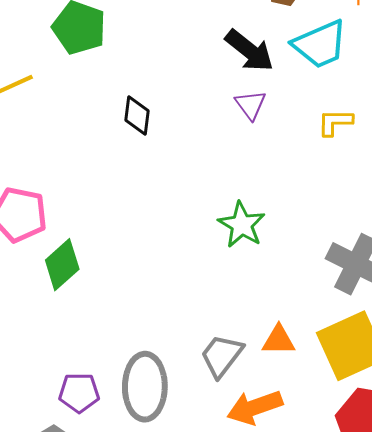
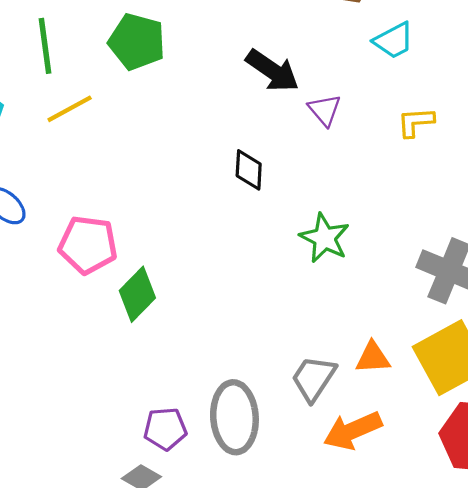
cyan trapezoid: (320, 44) -> (394, 40), size x0.7
black arrow: (249, 51) -> (272, 71), moved
black diamond: (137, 115) -> (249, 170), moved

